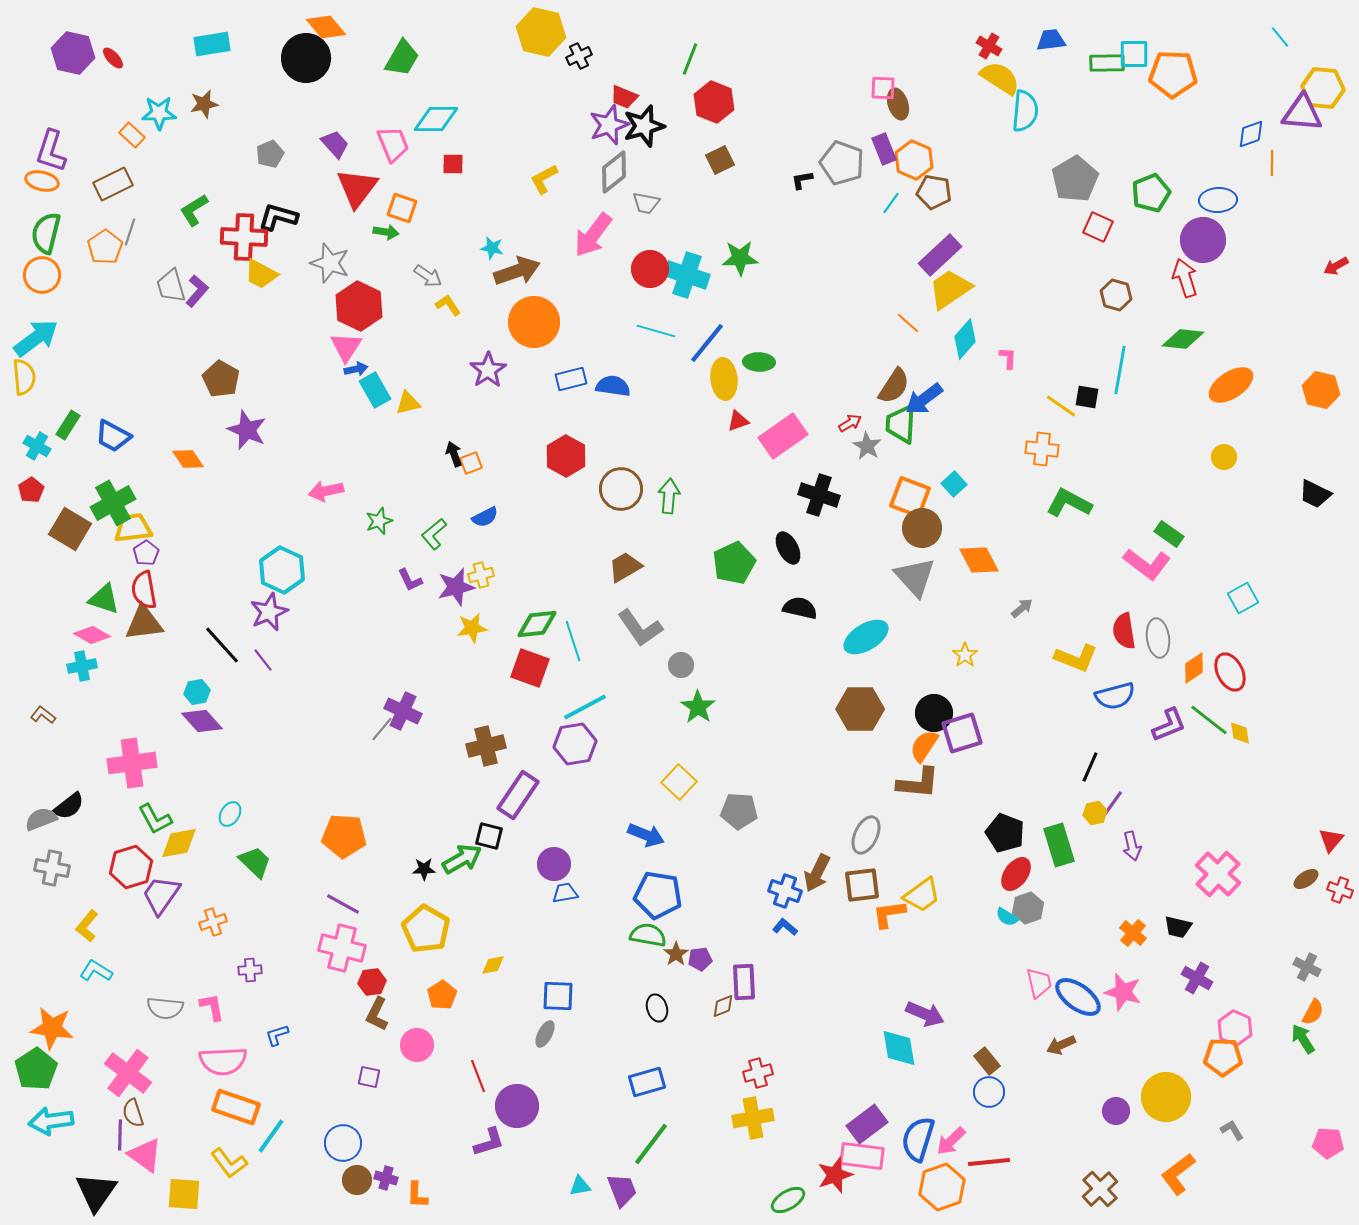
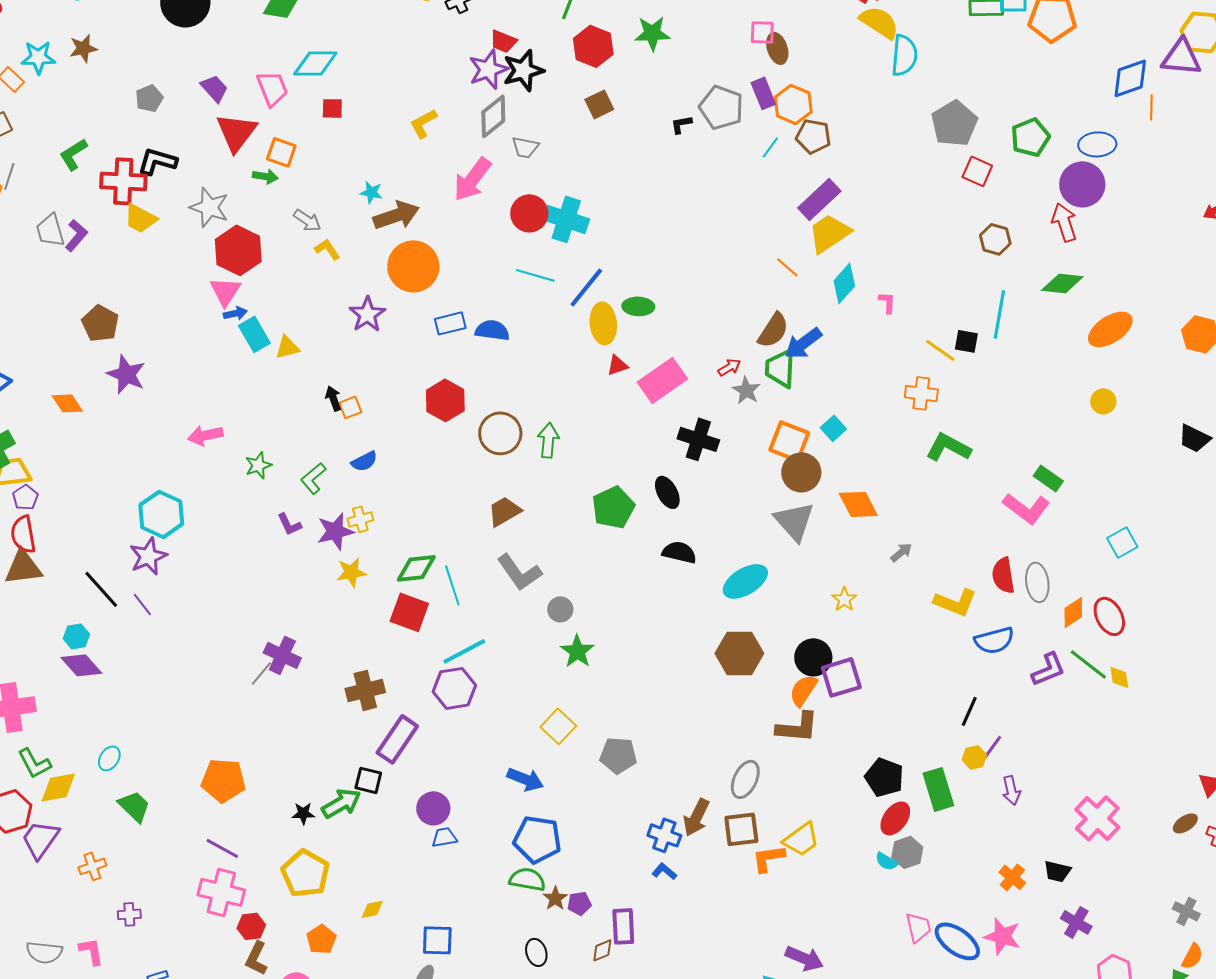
blue diamond: (1251, 134) -> (1130, 78), size x1.4
green star: (740, 258) -> (652, 33), moved

